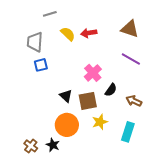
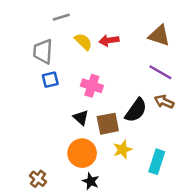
pink cross: (93, 73) -> (92, 86), moved, turned -30
black semicircle: (111, 90) -> (136, 110), size x1.5
brown arrow: (134, 101) -> (164, 102), moved
black star: (53, 145) -> (91, 181), moved

